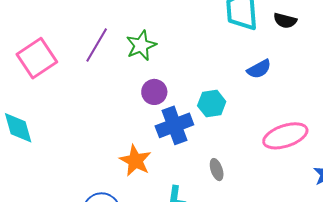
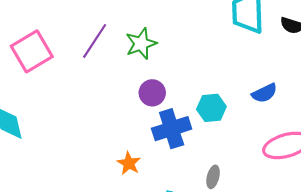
blue semicircle: (259, 69) -> (264, 93), moved
orange star: (135, 161) -> (129, 163), size x0.7
gray ellipse: (217, 170) -> (213, 177), turned 30

